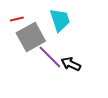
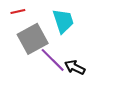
red line: (17, 19) -> (18, 11), moved

